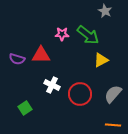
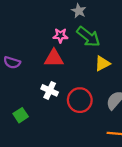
gray star: (105, 11) -> (79, 11), moved
red triangle: (41, 55) -> (54, 58), moved

